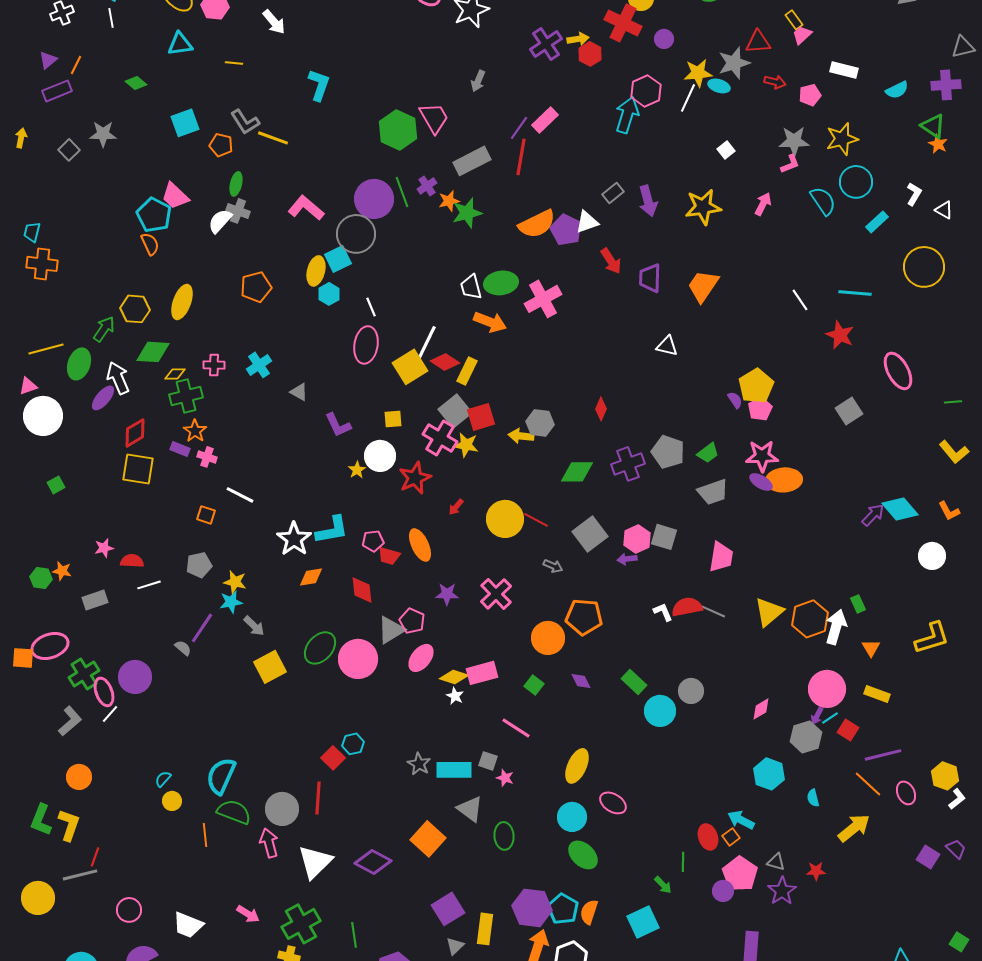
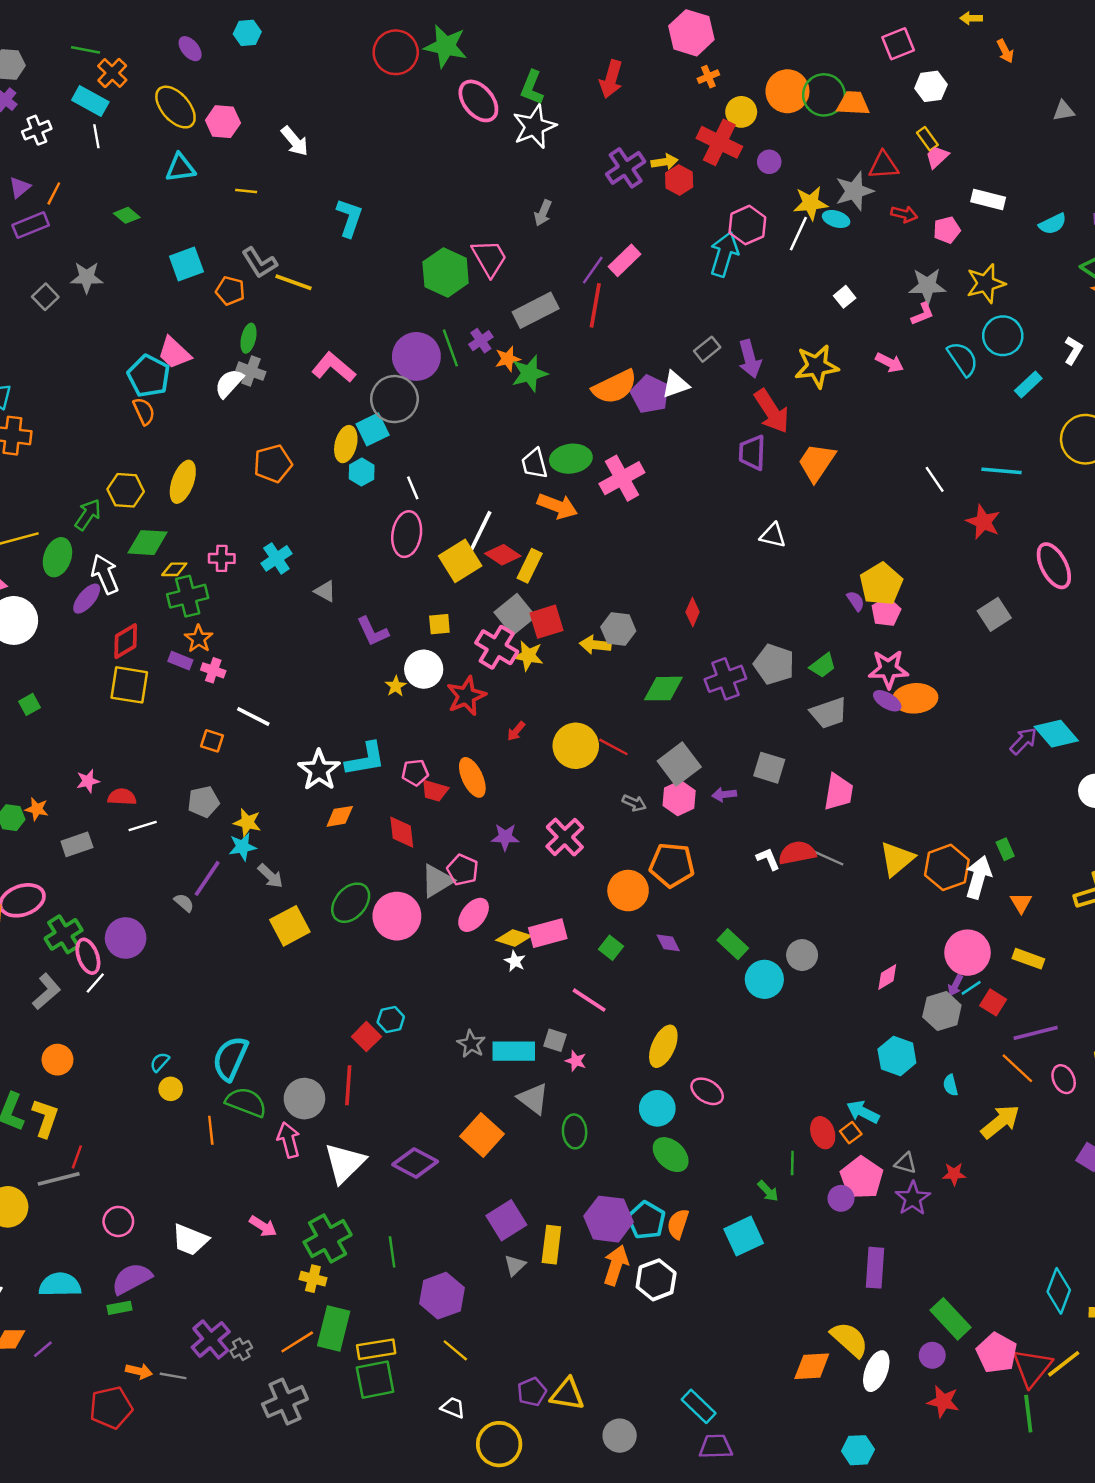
pink arrow: (763, 204) -> (890, 363), turned 90
red arrow: (611, 261) -> (772, 411), moved, size x1.4
pink hexagon: (637, 539) -> (679, 798), moved

